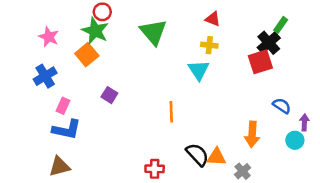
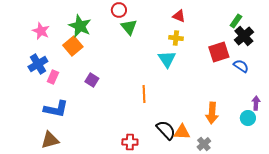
red circle: (102, 12) -> (119, 10), moved
green triangle: (153, 32) -> (129, 27), size x0.7
black cross: (269, 43) -> (244, 36), moved
pink rectangle: (63, 106) -> (53, 77), moved
blue semicircle: (282, 106) -> (241, 66), moved

